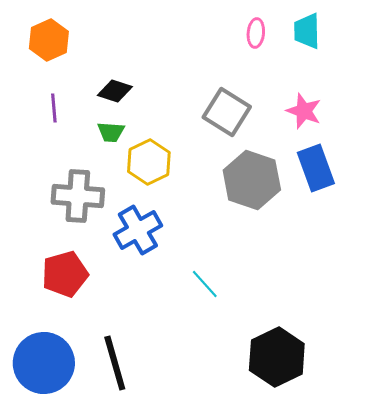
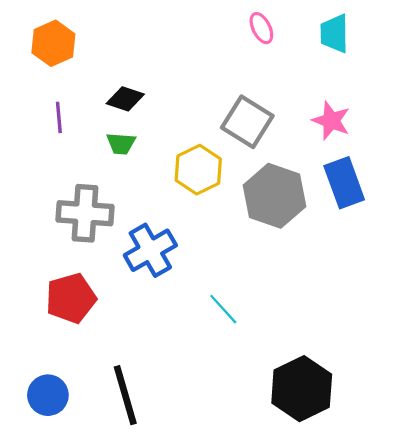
pink ellipse: (256, 33) -> (261, 28), moved, turned -32
yellow hexagon: (149, 162) -> (198, 170), moved
blue circle: (44, 363) -> (48, 395), size x0.6

